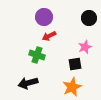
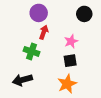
red arrow: (49, 36) -> (44, 32), turned 136
pink star: (85, 47) -> (71, 41), moved

